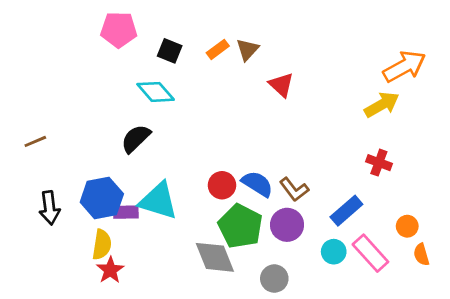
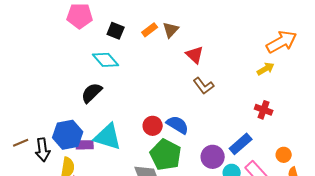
yellow arrow: (382, 105) -> (266, 69), size x0.7
brown line: (35, 141) -> (21, 143), moved
brown L-shape: (294, 189) -> (204, 86), moved
black arrow: (49, 208) -> (43, 150), moved
purple circle: (287, 225) -> (213, 157), moved

